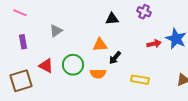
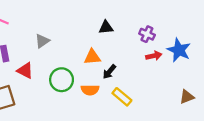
purple cross: (144, 12) -> (147, 34), moved
red triangle: (46, 66) -> (25, 71), moved
yellow rectangle: (140, 80) -> (122, 97), moved, turned 30

